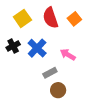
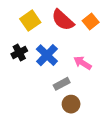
red semicircle: (50, 18) -> (63, 20), turned -30

